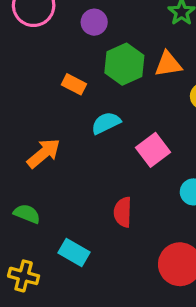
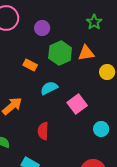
red semicircle: (123, 212) -> (43, 131), moved

